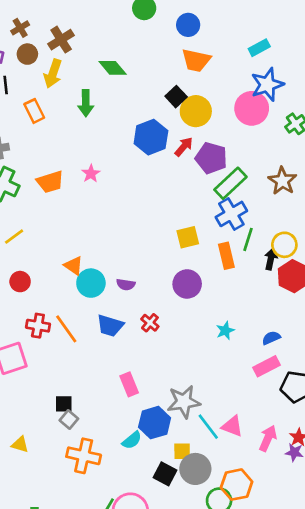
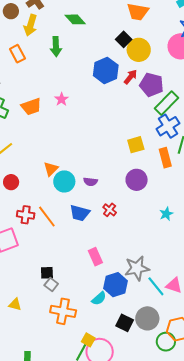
orange triangle: (74, 266) -> (51, 169), turned 42
yellow square: (182, 451) -> (88, 340), moved, turned 32

